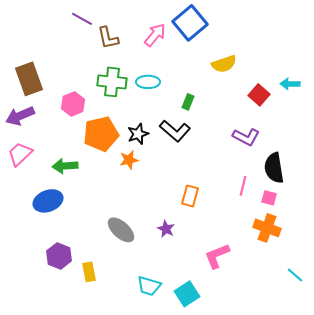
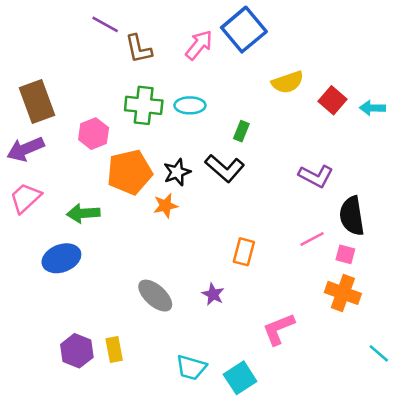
red square: (259, 95) -> (333, 100), moved
pink line: (243, 186) -> (312, 239), turned 48
purple hexagon: (59, 256) -> (77, 351), moved

